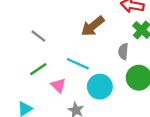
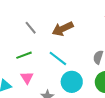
brown arrow: (93, 26) -> (63, 29), moved
pink triangle: (58, 85) -> (27, 78), moved

